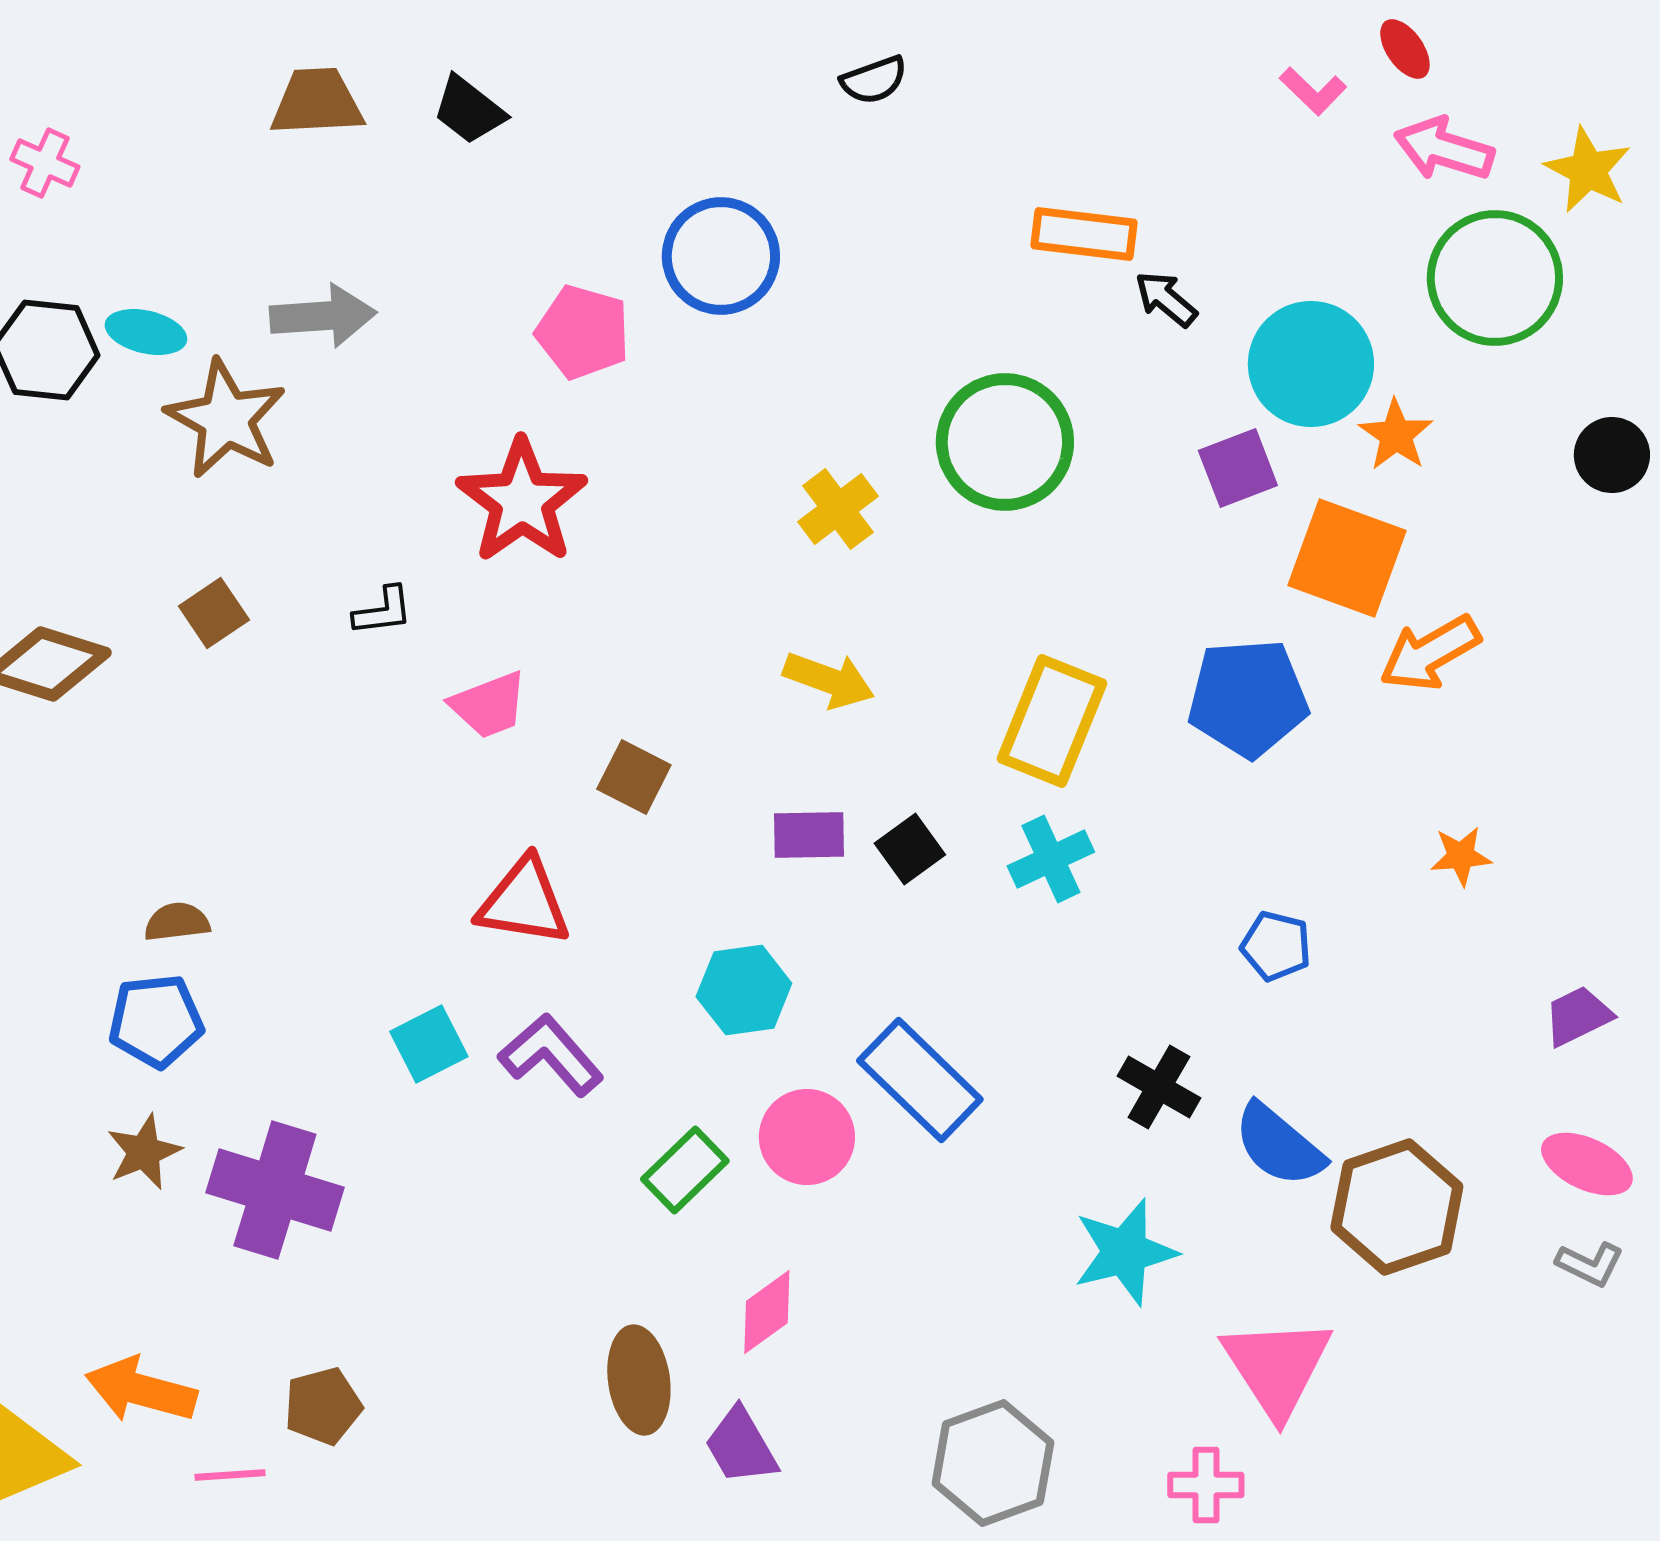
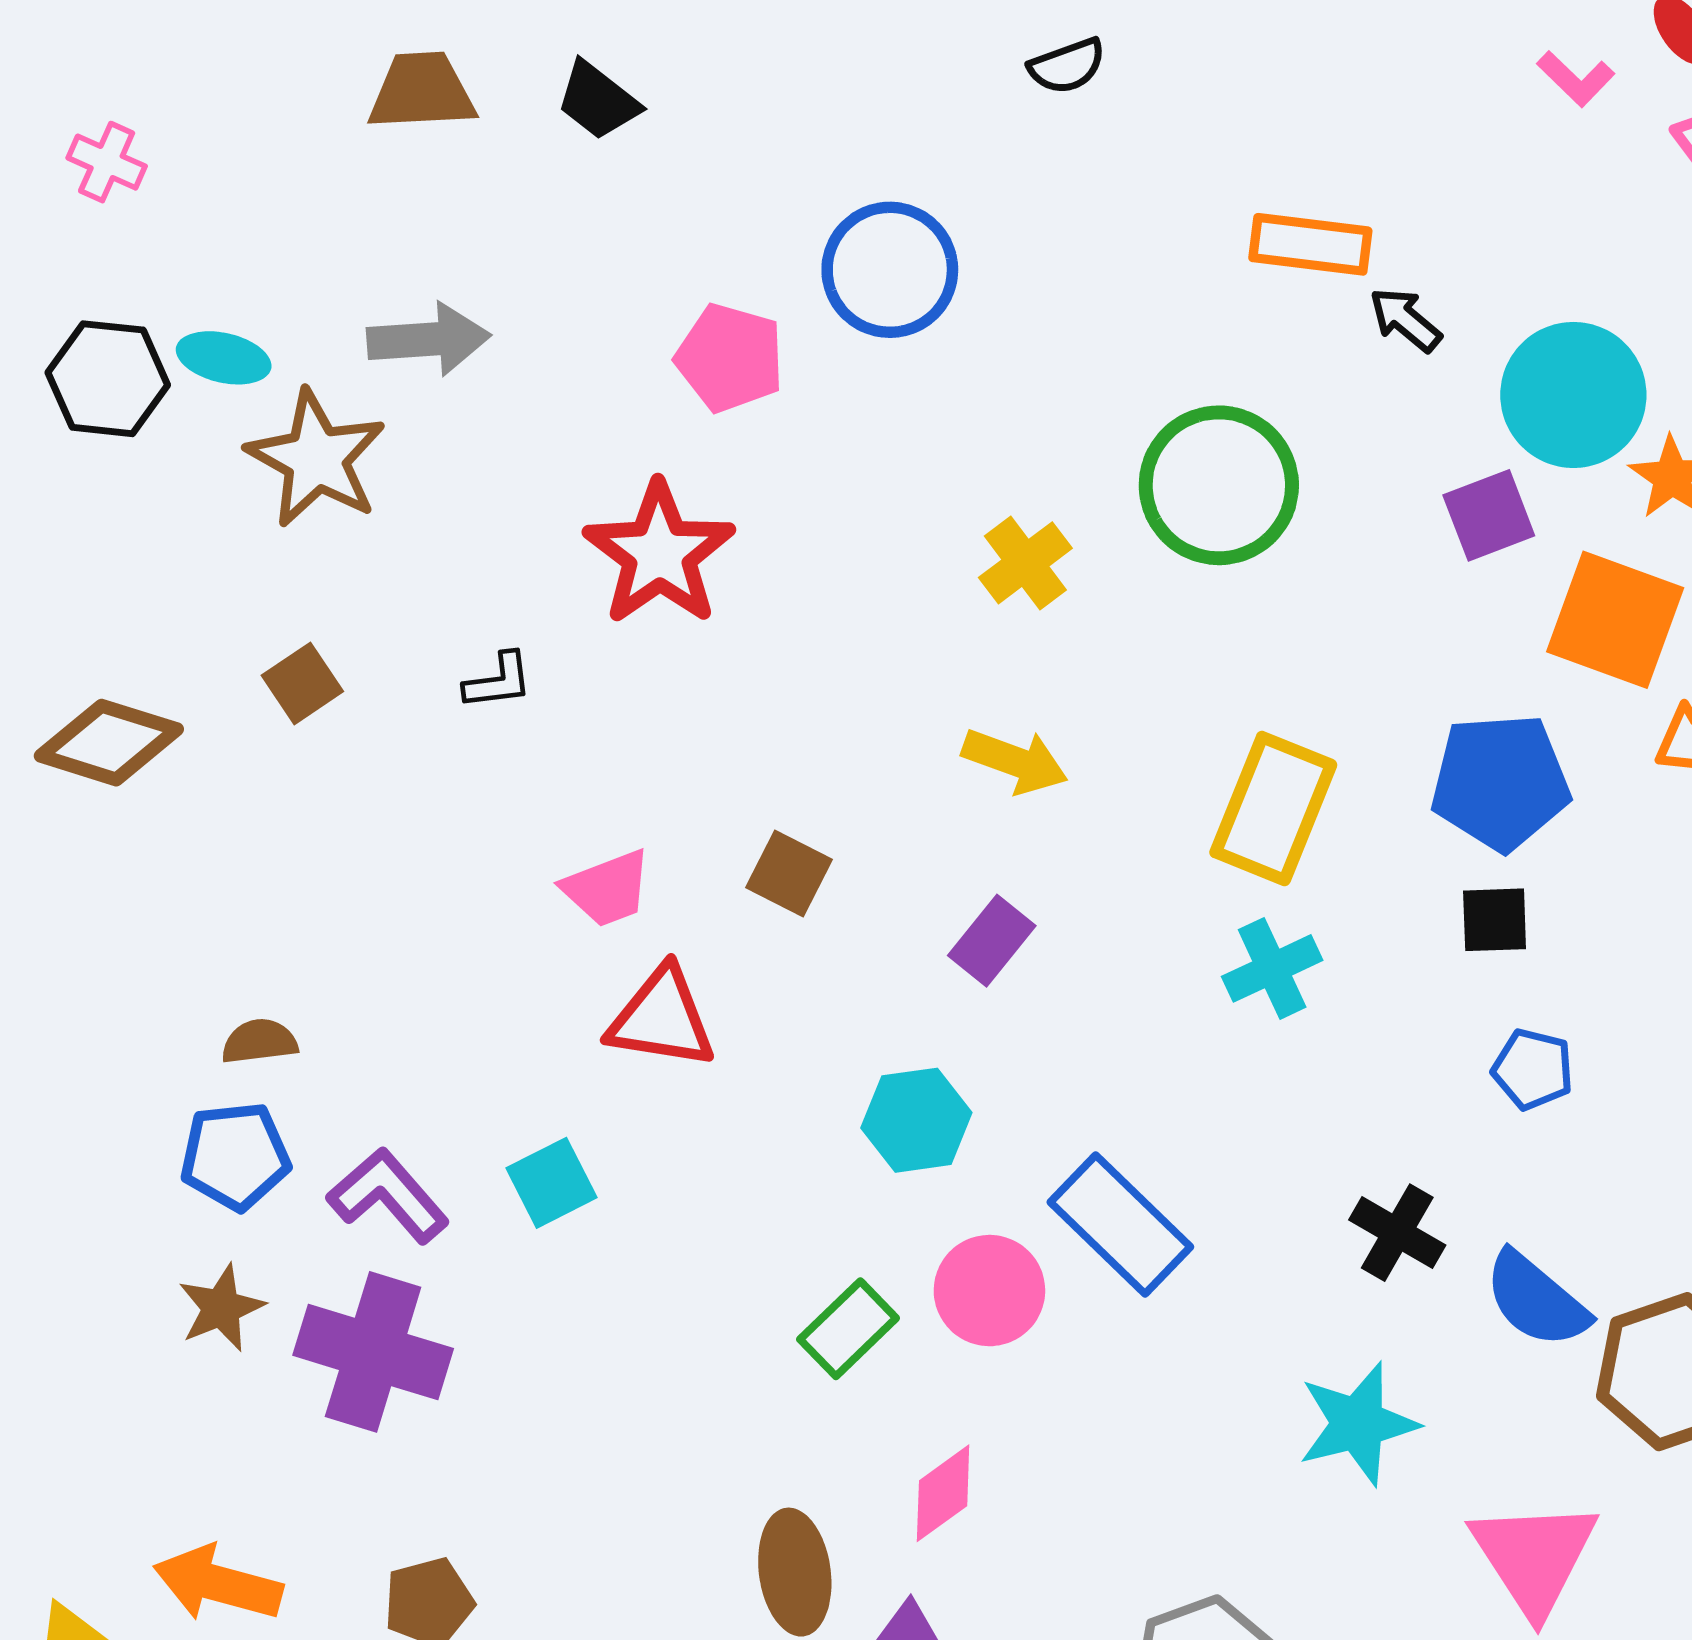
pink trapezoid: (489, 705) -> (607, 888), moved
purple rectangle: (809, 835) -> (992, 941), turned -50
black square: (910, 849) -> (1495, 920), moved, turned 34
purple L-shape: (551, 1055) -> (388, 1196), moved

